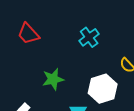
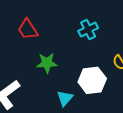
red trapezoid: (28, 34) -> (28, 29), moved

